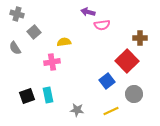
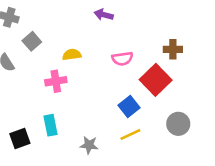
pink semicircle: (102, 25) -> (122, 59), moved
gray circle: (134, 94) -> (178, 124), moved
black square: (27, 96) -> (20, 138), moved
yellow line: (111, 111) -> (130, 134), moved

